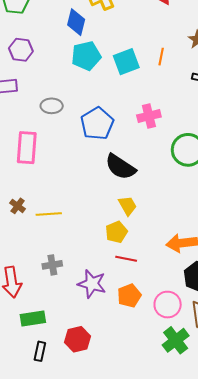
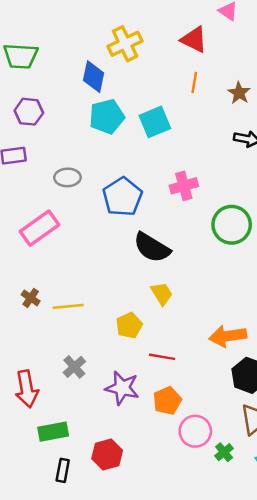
orange line: (161, 57) -> (194, 82), moved
pink rectangle: (27, 148) -> (40, 228), turned 52
yellow pentagon: (116, 232) -> (129, 325), moved
gray cross: (52, 265) -> (74, 367), turned -30
pink circle: (168, 305) -> (195, 431), moved
green cross: (176, 340) -> (224, 452), size x0.6

